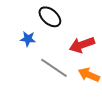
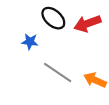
red arrow: (82, 45) -> (87, 23), moved

